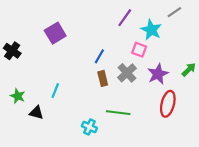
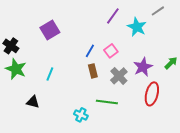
pink square: (139, 50) -> (111, 51), moved, turned 32
gray cross: (127, 73) -> (119, 76), moved
cyan line: (55, 91) -> (50, 74), moved
green star: (18, 96) -> (16, 69), moved, size x1.5

